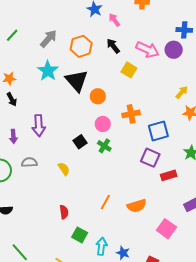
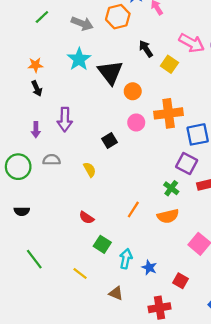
gray arrow: (49, 39) -> (82, 23), turned 66
orange hexagon: (81, 46) -> (118, 17), moved
black arrow: (113, 46) -> (146, 49), moved
orange cross: (131, 114) -> (169, 113), size x1.4
green cross: (104, 146) -> (171, 188), moved
red semicircle: (64, 212) -> (86, 218), turned 128

